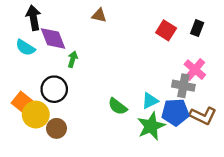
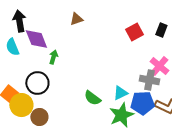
brown triangle: (99, 15) -> (76, 19), turned -32
red square: (166, 30) -> (134, 32), turned 30
cyan semicircle: (25, 48) -> (12, 47), turned 36

